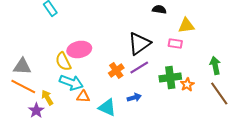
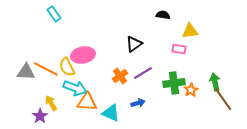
black triangle: (139, 43) -> (134, 44), moved, size x0.7
green arrow: (215, 65) -> (215, 82), moved
orange line: (23, 86) -> (46, 69), moved
orange triangle: (83, 96) -> (87, 102), size x1.5

